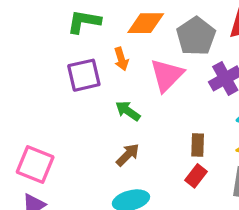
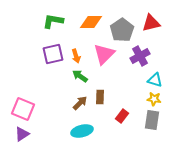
orange arrow: (121, 59) -> (76, 56), moved
brown rectangle: (198, 145) -> (100, 97), moved

